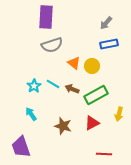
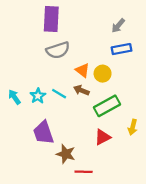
brown arrow: (72, 89) -> (81, 90), moved
cyan arrow: (31, 114) -> (14, 97), moved
brown star: (63, 126) -> (66, 154), moved
purple trapezoid: (21, 147) -> (43, 133), moved
red line: (104, 154) -> (84, 172), moved

